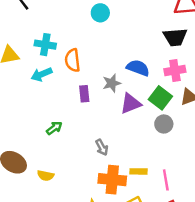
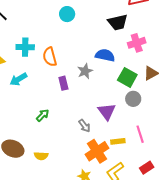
black trapezoid: (175, 37) -> (118, 22), moved
pink cross: (175, 70) -> (137, 43), moved
cyan arrow: (42, 74) -> (18, 79), moved
purple triangle: (131, 104) -> (107, 112), moved, turned -36
orange cross: (112, 180) -> (97, 151), turned -30
pink line: (166, 180) -> (140, 134), moved

